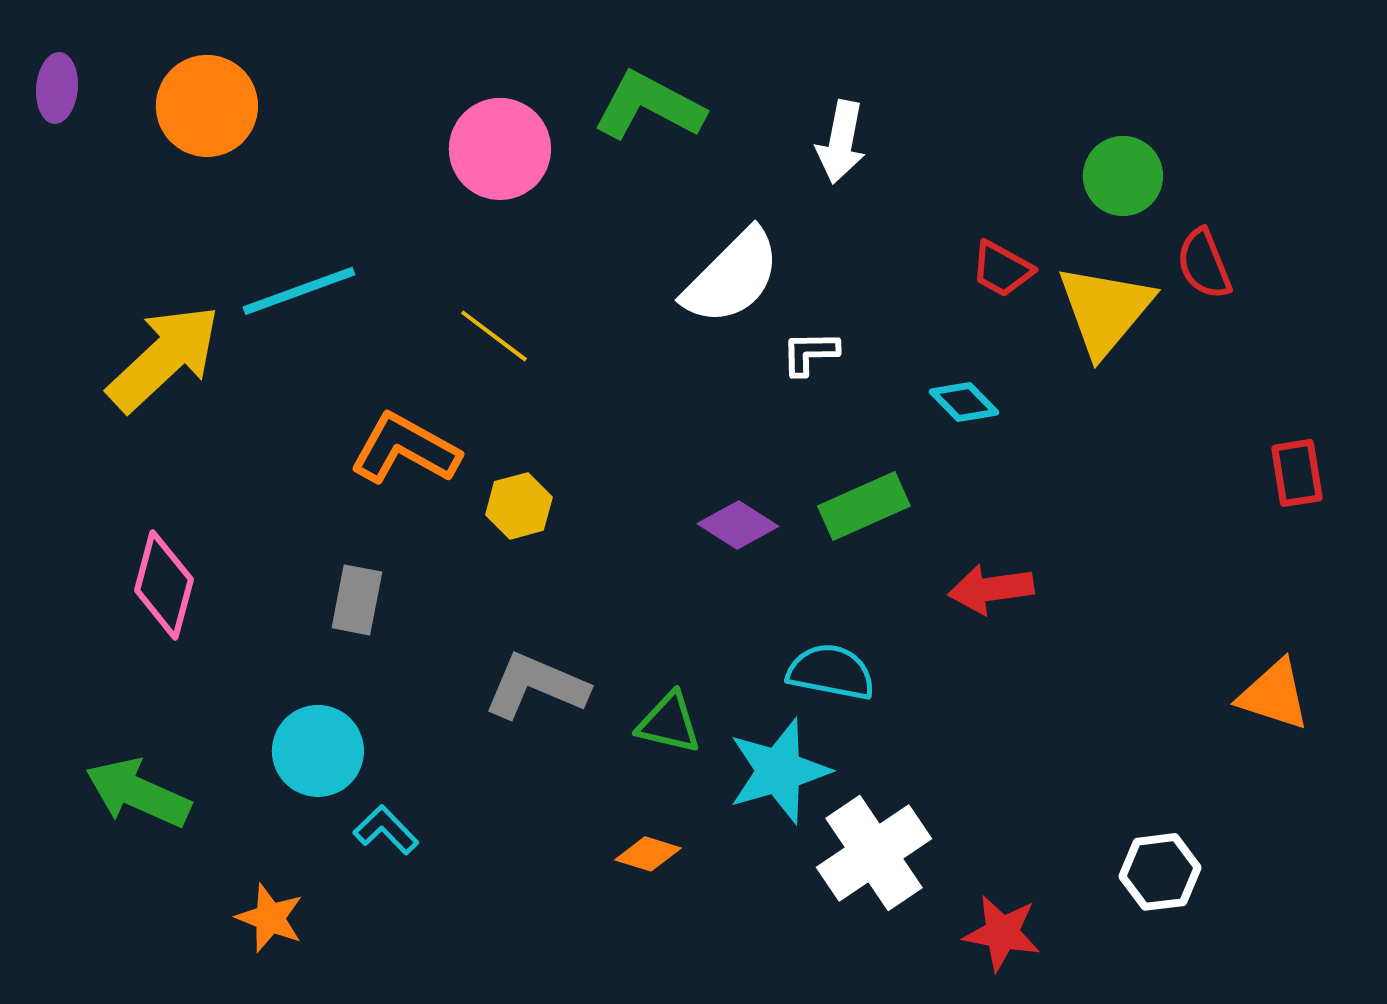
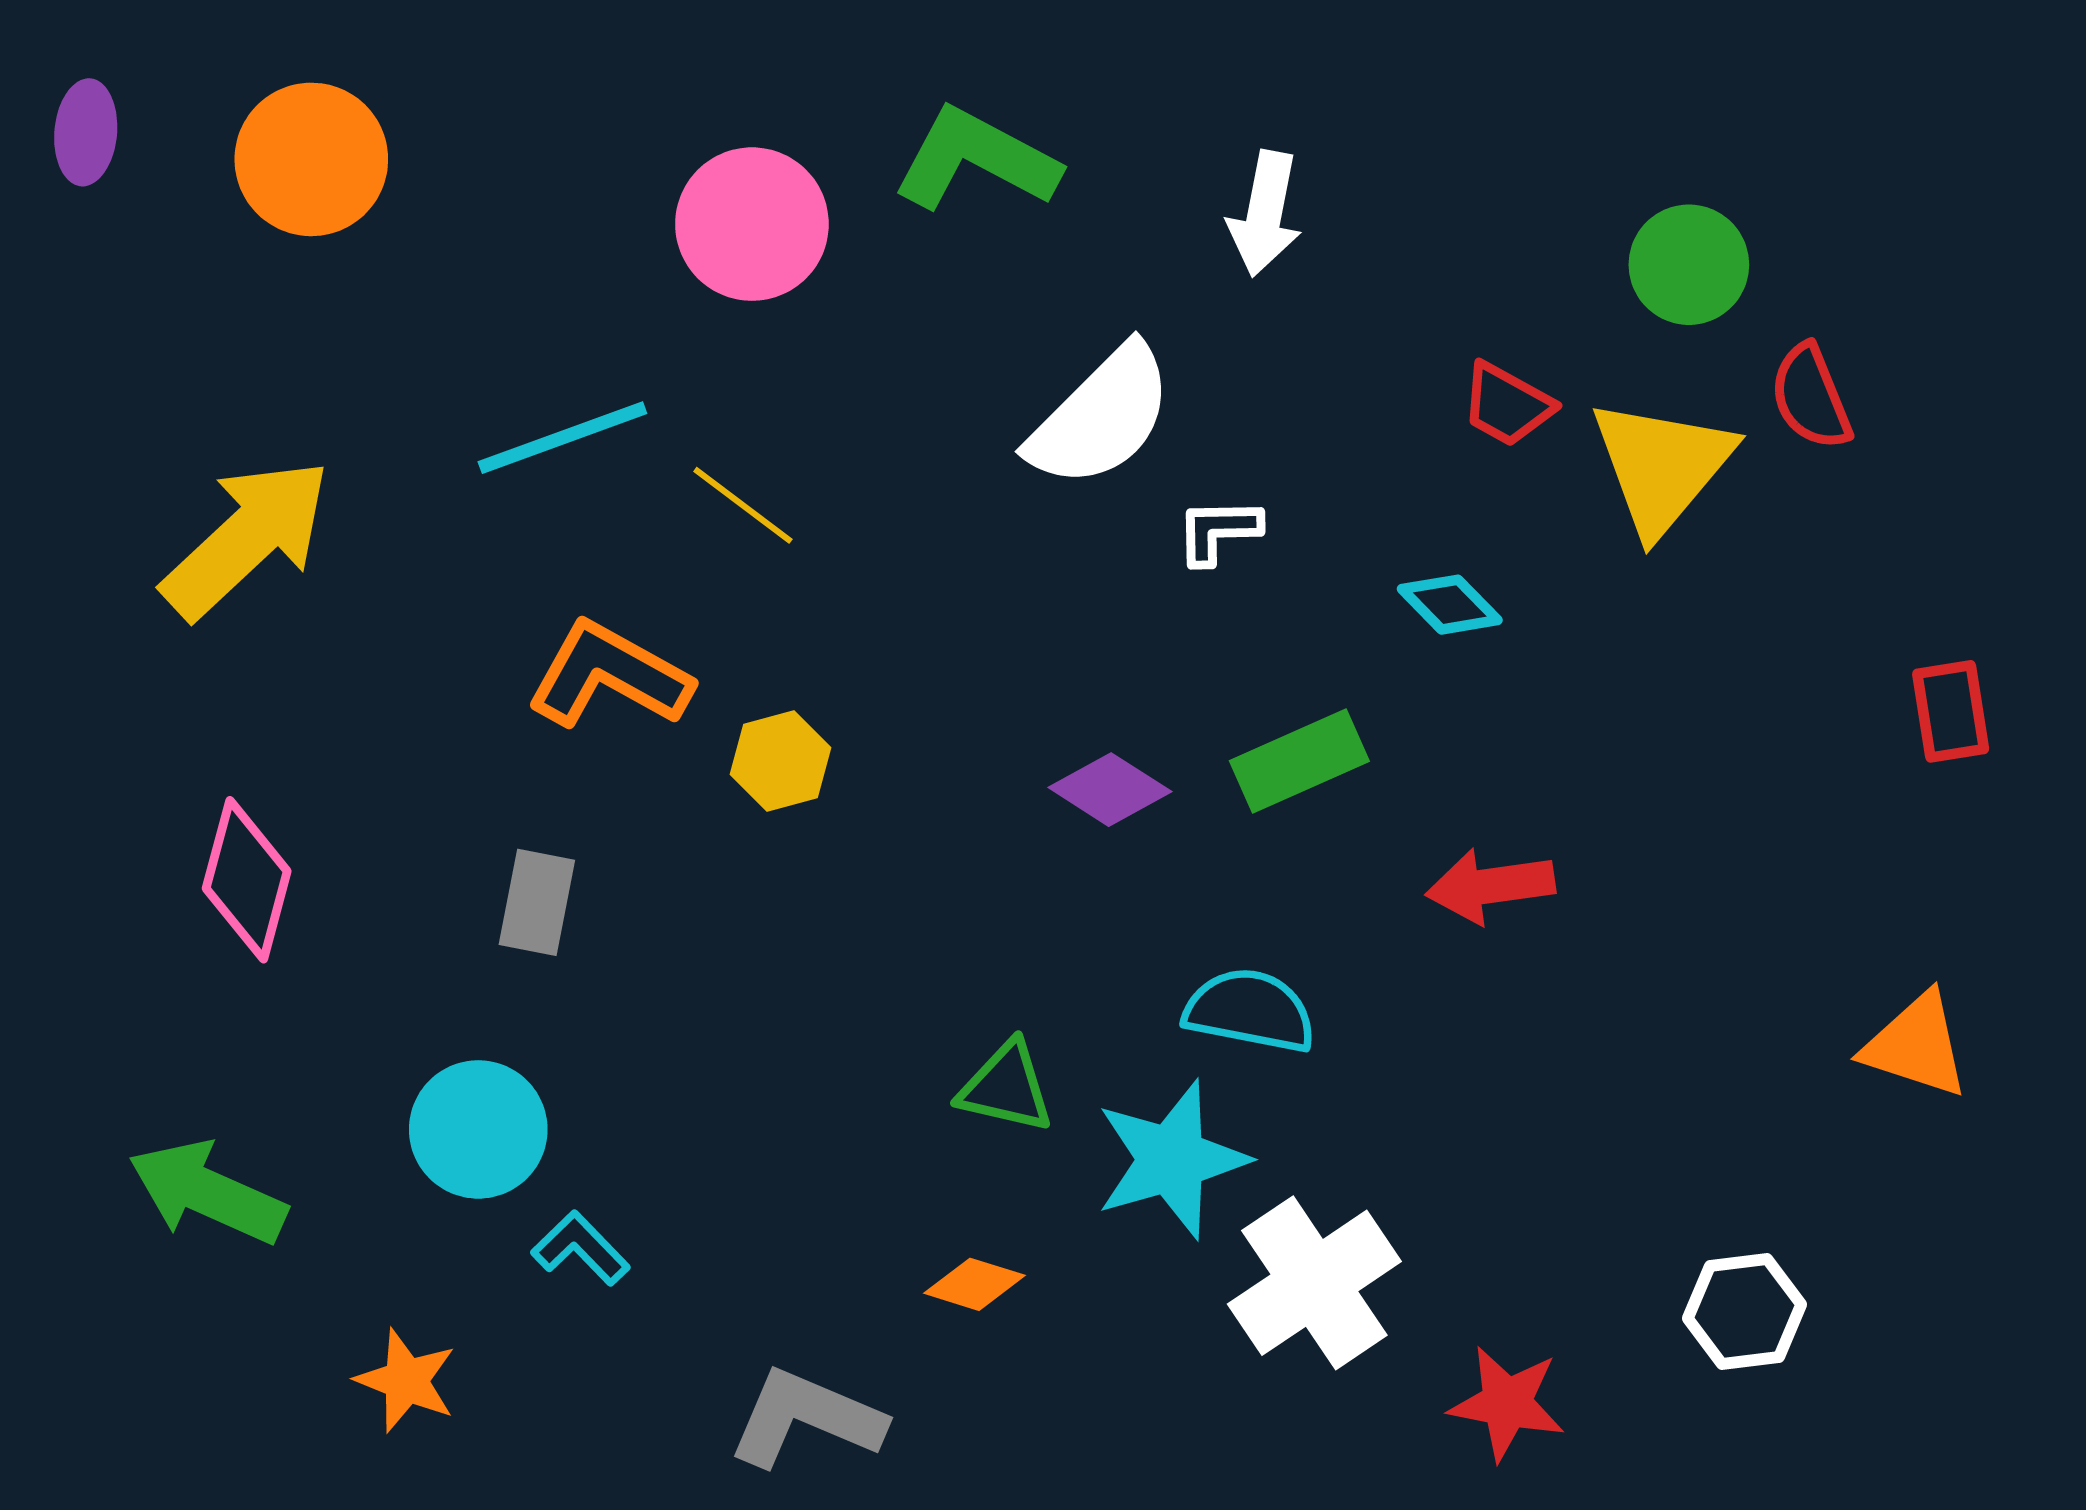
cyan line: (299, 291) -> (562, 438), moved
gray L-shape: (536, 686) -> (806, 1418), moved

